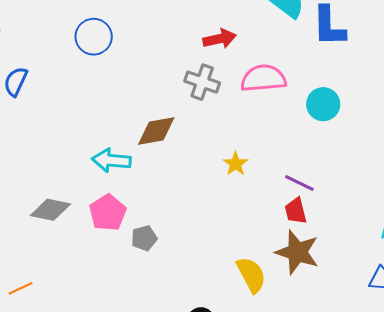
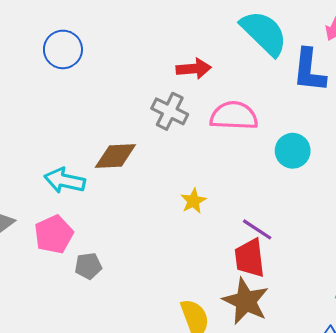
red trapezoid: (296, 211) -> (250, 258), size x1.4

